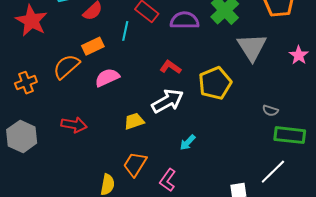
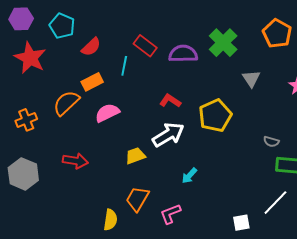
gray triangle: (252, 47) -> (251, 79), size x0.6
pink L-shape: (168, 180) -> (170, 214), turned 35

